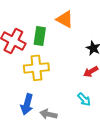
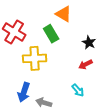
green rectangle: (40, 36) -> (51, 34), moved, turned -42

